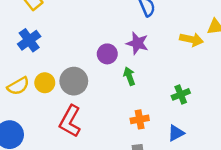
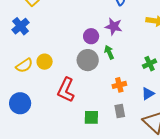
blue cross: (29, 40) -> (21, 26), moved
gray circle: (74, 81) -> (88, 60), moved

